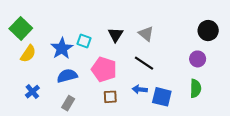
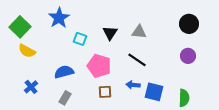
black circle: (208, 31) -> (189, 24), moved
gray triangle: (146, 34) -> (139, 32), turned -35
blue star: (62, 48) -> (59, 18), moved
yellow semicircle: (28, 54) -> (27, 51), turned 84
green semicircle: (196, 88) -> (184, 98), moved

